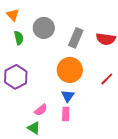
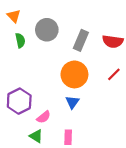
purple hexagon: (16, 77) -> (19, 101), moved
red line: (107, 79) -> (114, 74), moved
pink rectangle: (66, 114) -> (68, 137), moved

